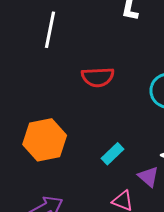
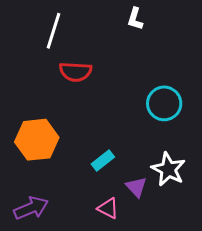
red semicircle: (98, 77) -> (76, 72), moved

